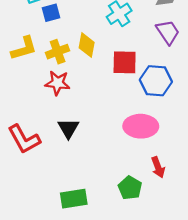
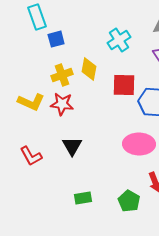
yellow L-shape: (24, 48) -> (31, 102), moved, turned 40
red L-shape: (24, 139) -> (31, 156), size x0.7
green rectangle: (74, 199) -> (83, 198), moved, size x0.7

